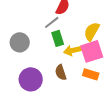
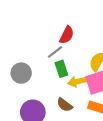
brown semicircle: (61, 72) -> (65, 105), turned -35

